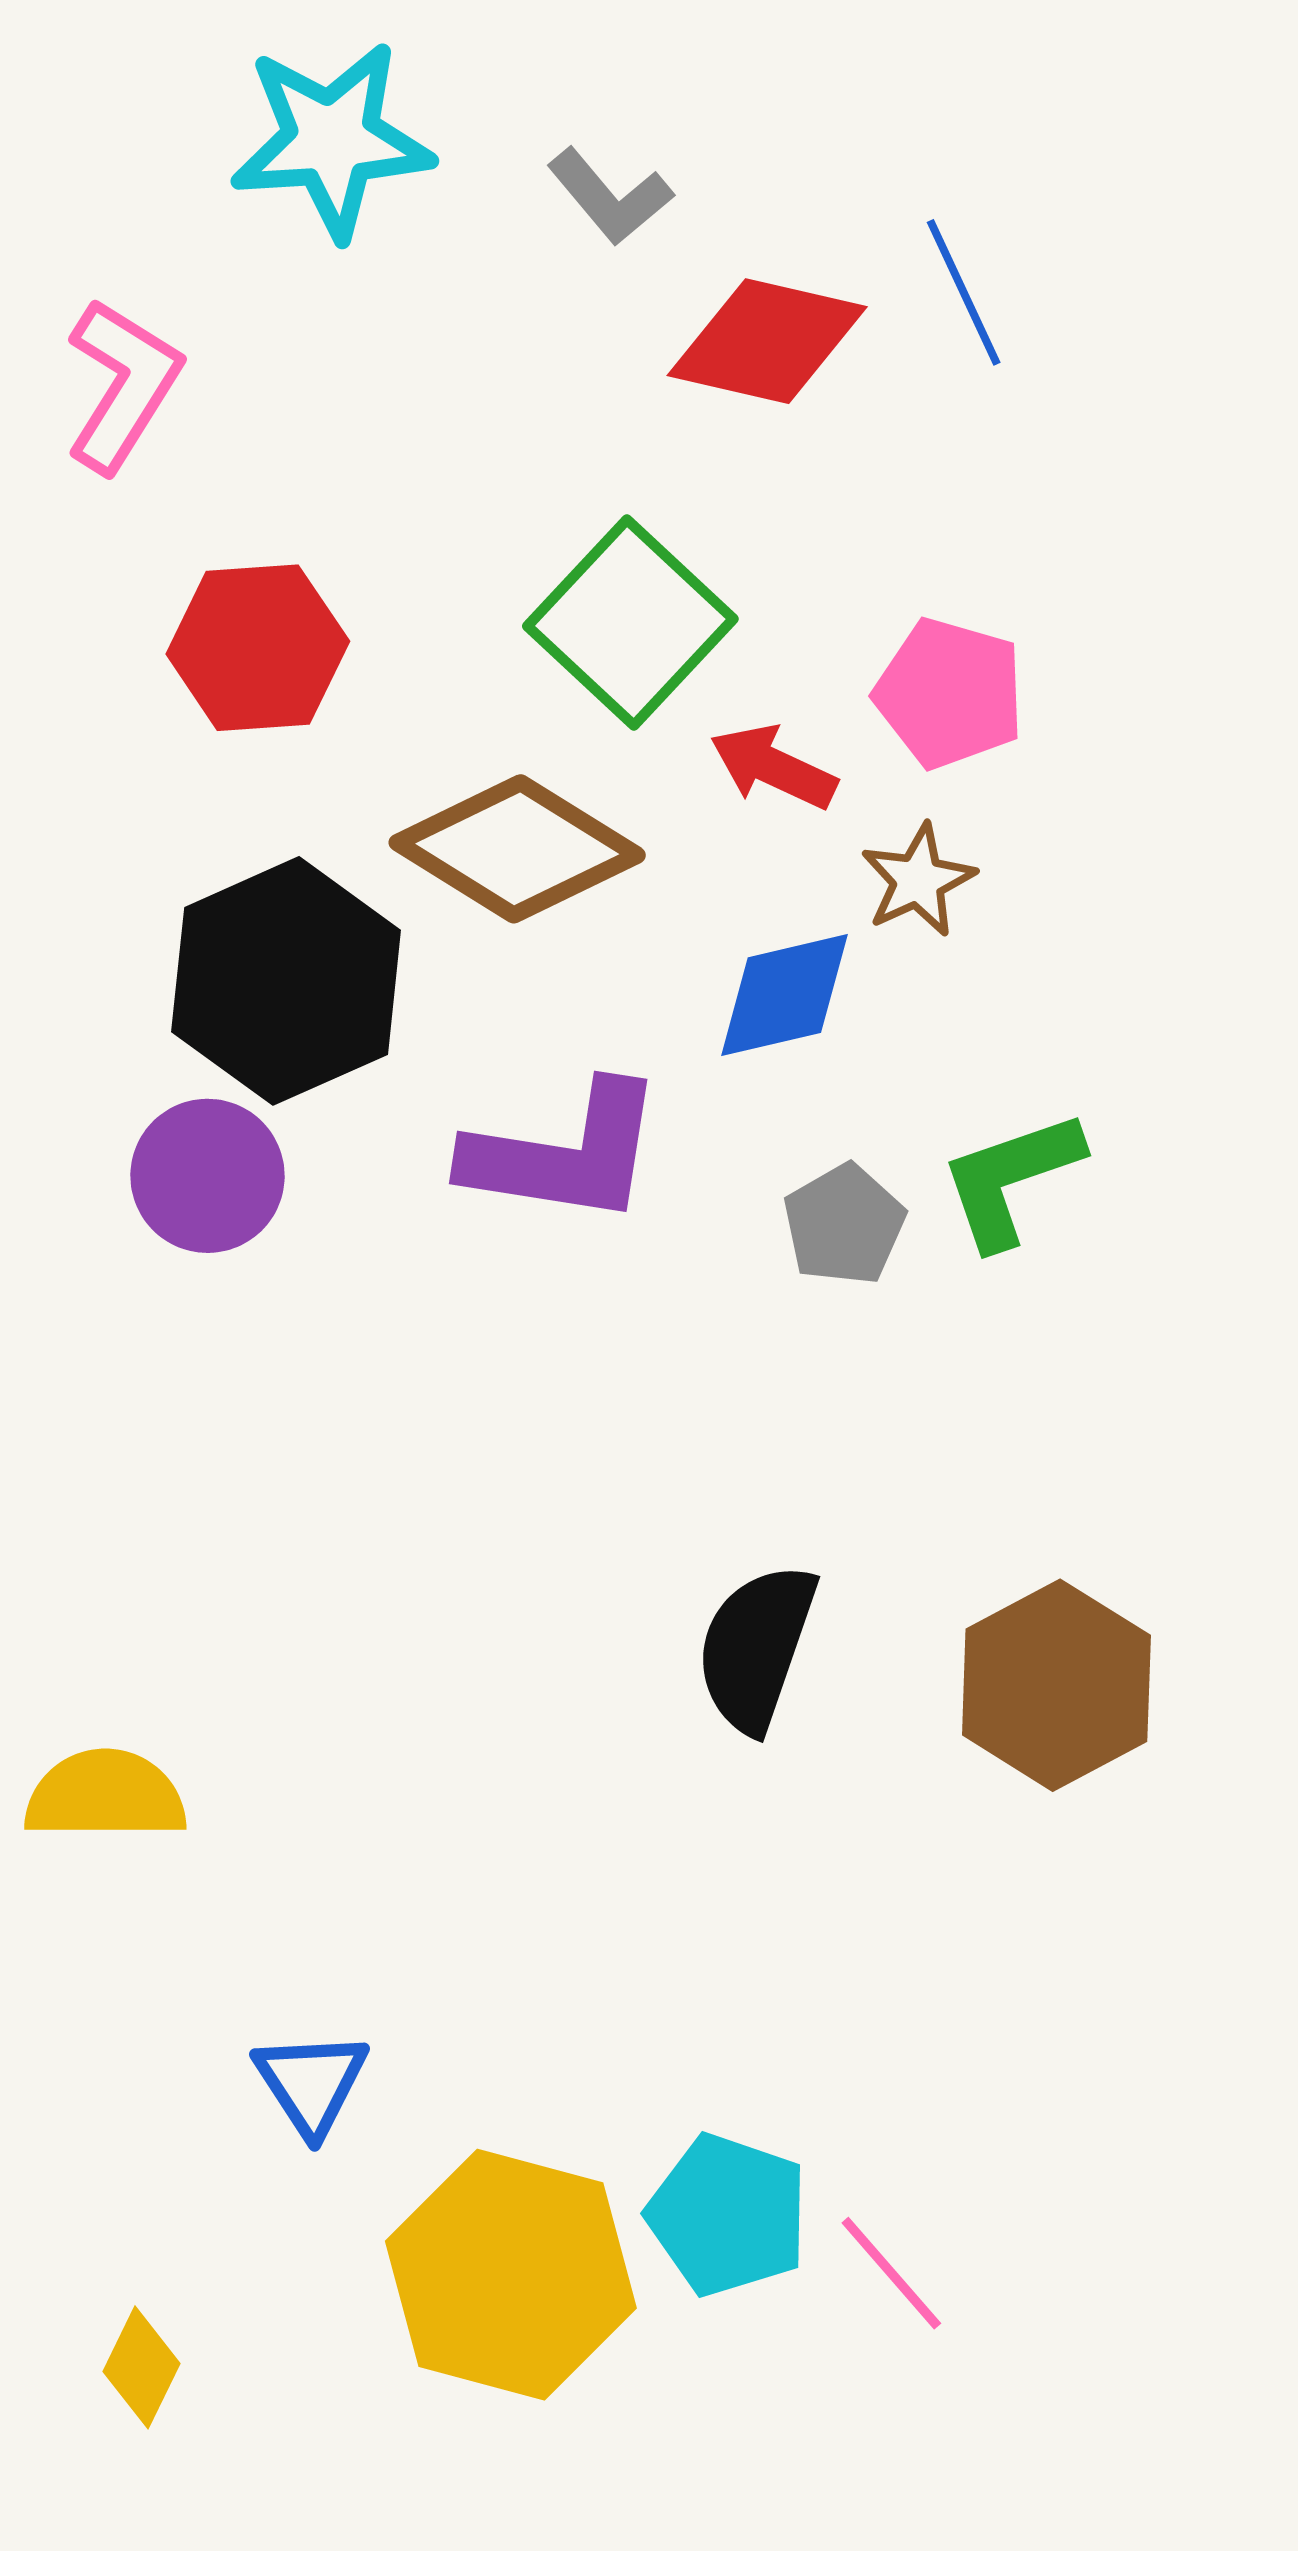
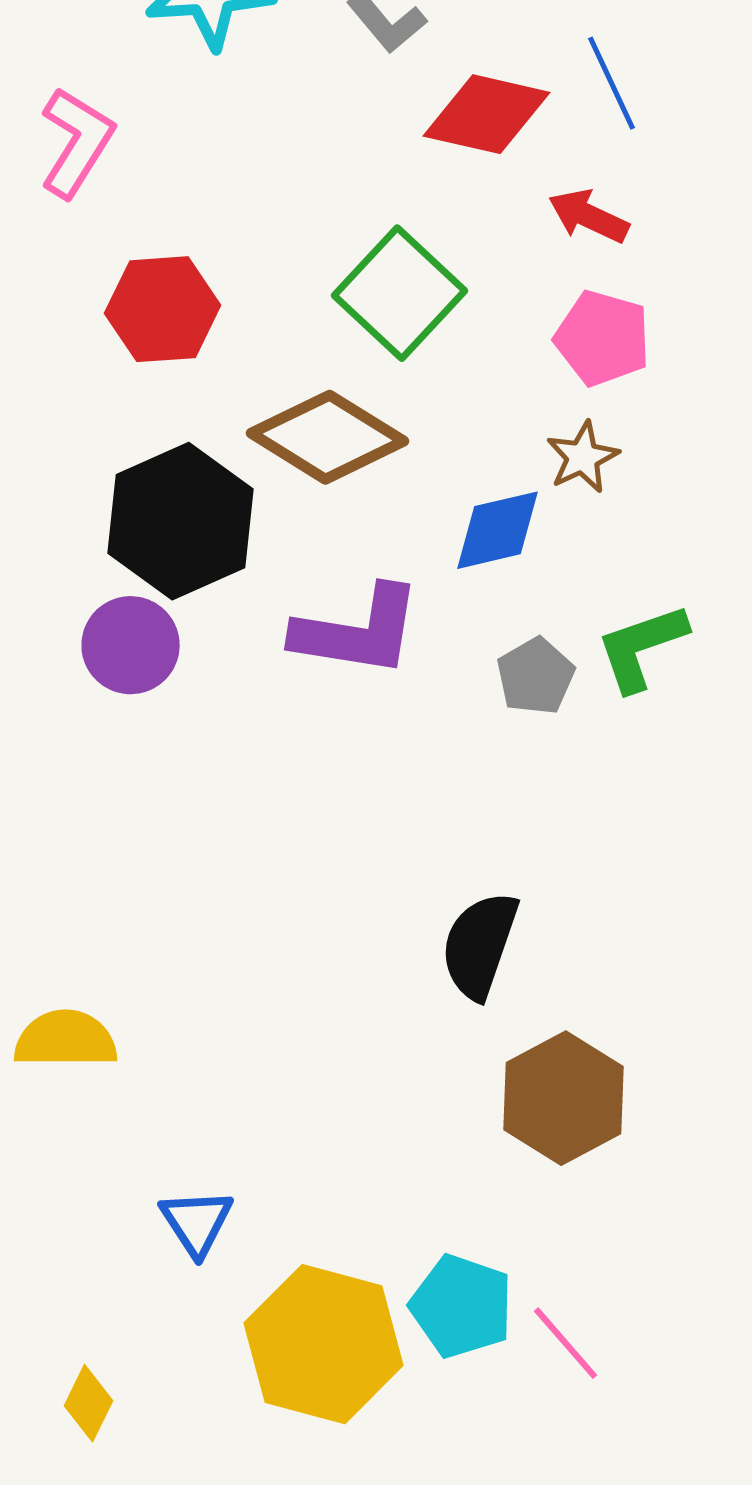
red arrow: (773, 767) -> (589, 216), moved
brown hexagon: (1056, 1685) -> (564, 1098), moved

